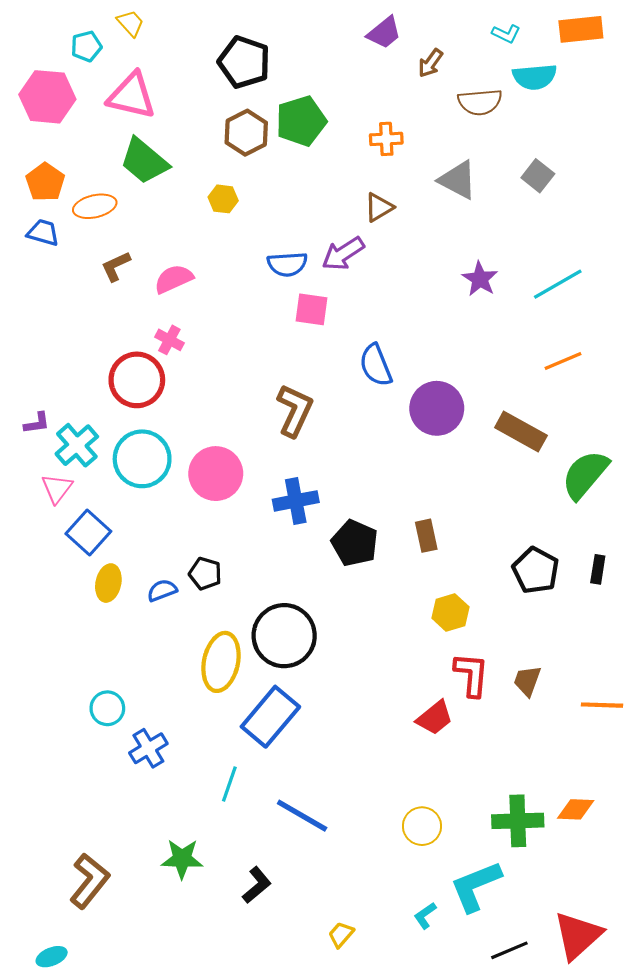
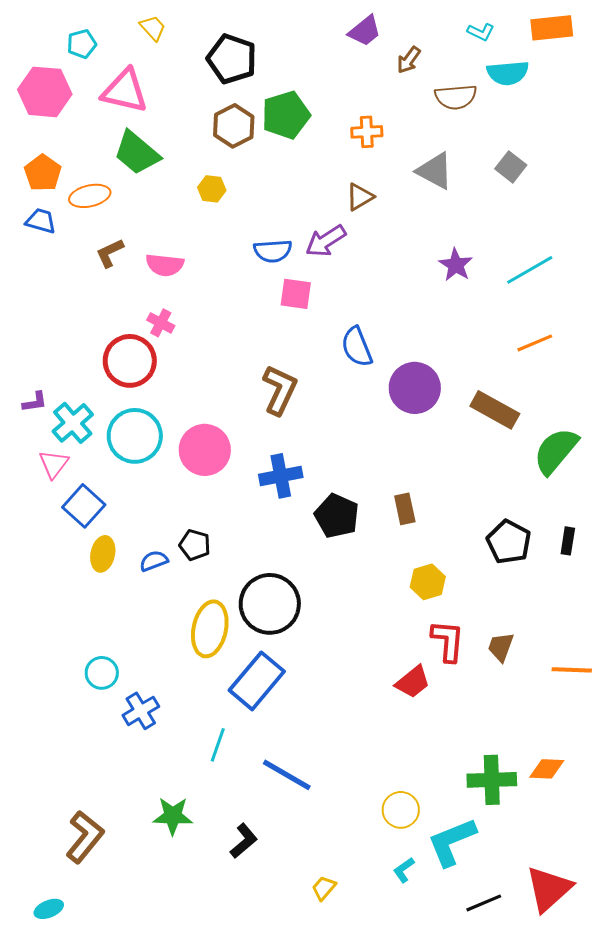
yellow trapezoid: (130, 23) -> (153, 28), moved
pink semicircle: (174, 279) -> (165, 265), turned -150
yellow circle: (422, 826) -> (401, 810), moved

